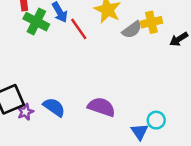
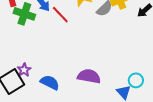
purple star: (25, 112) -> (24, 70), moved

